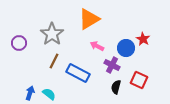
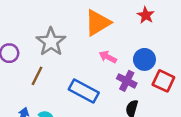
red star: (143, 39) -> (146, 15), moved
brown line: (54, 61) -> (37, 76), moved
red square: (139, 80) -> (163, 81), moved

